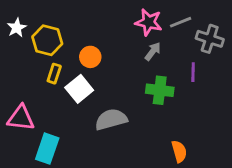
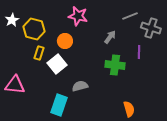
pink star: (149, 22) -> (78, 16), moved
gray semicircle: (111, 119) -> (80, 86), size x0.7
cyan rectangle: (47, 149) -> (59, 105), moved

